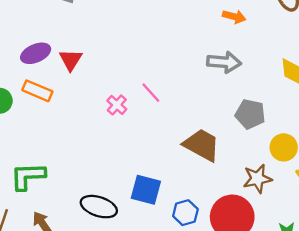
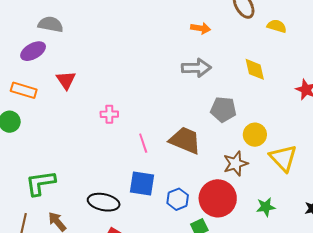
purple ellipse: (36, 53) -> (33, 51), moved
orange rectangle: (37, 91) -> (24, 90), moved
pink line: (151, 93) -> (143, 143), moved, turned 30
pink cross: (117, 105) -> (109, 114), turned -36

